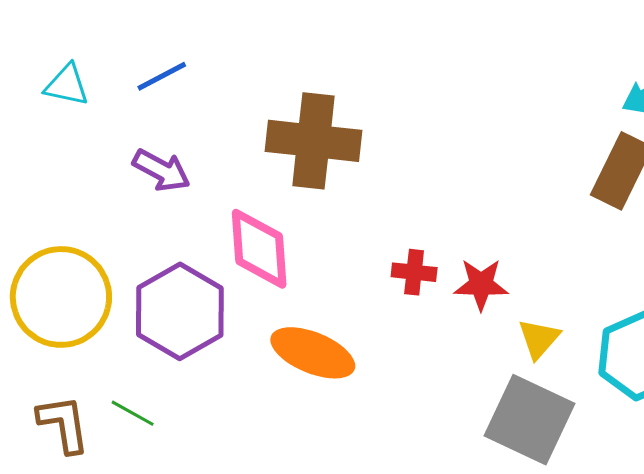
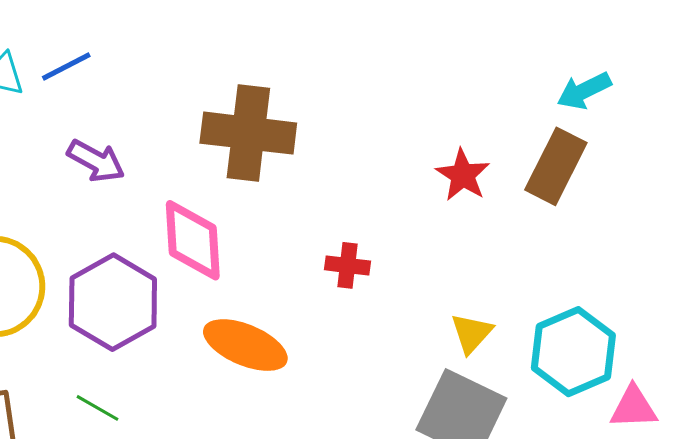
blue line: (162, 76) -> (66, 66), moved
red star: (481, 284) -> (463, 175), moved, turned 30
green line: (133, 413) -> (97, 408), moved

